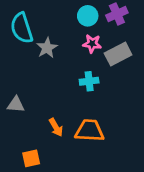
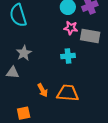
gray star: (47, 48) -> (24, 53), moved
gray rectangle: (118, 54) -> (90, 36), turned 36

